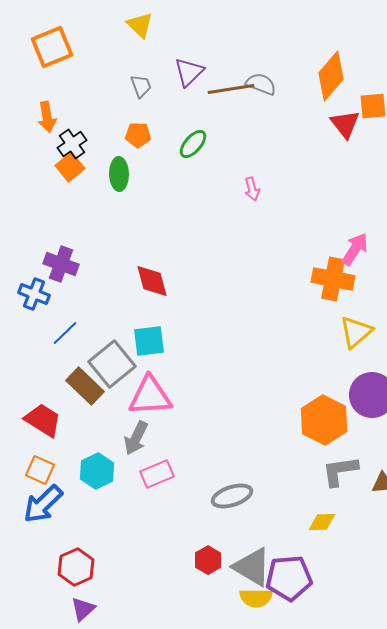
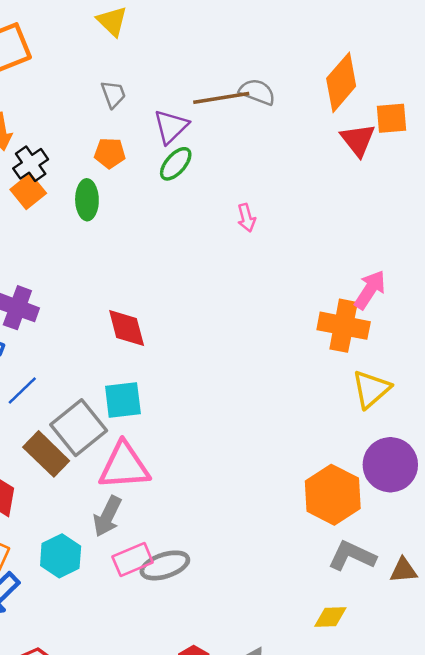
purple triangle: (189, 72) -> (171, 127), moved
gray L-shape: (340, 471) -> (352, 556), turned 33
gray ellipse: (232, 496) -> (165, 565), moved

